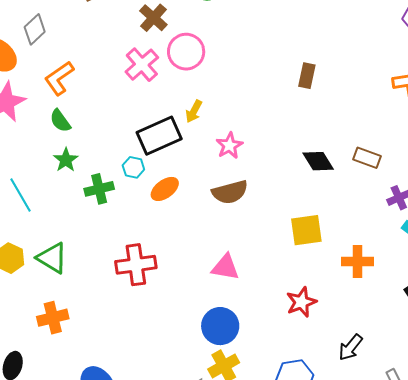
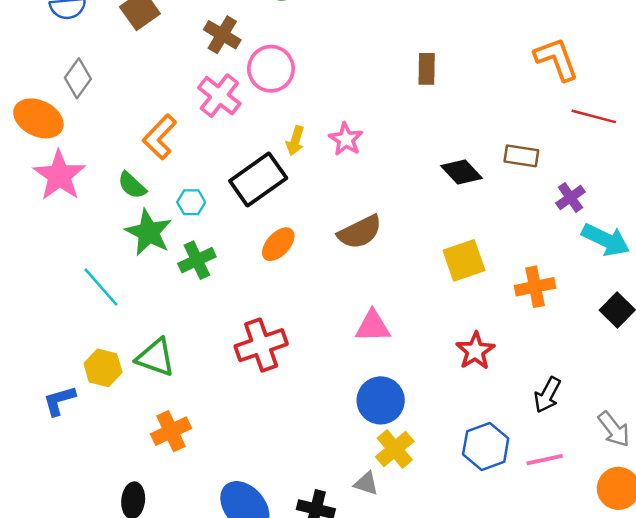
orange L-shape: (59, 78) -> (160, 137), moved
pink star: (229, 146) -> (346, 139), moved
green star: (66, 160) -> (149, 232), size x1.5
cyan hexagon: (133, 167) -> (191, 202), moved

